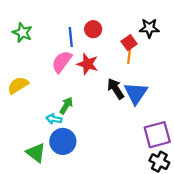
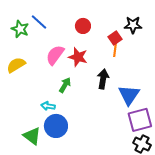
blue line: (71, 37) -> (39, 22), moved, turned -42
yellow semicircle: (18, 85) -> (16, 65), moved
black arrow: (116, 89) -> (103, 79), turned 42
blue triangle: (136, 93) -> (129, 95), moved
green arrow: (66, 106) -> (65, 85), moved

